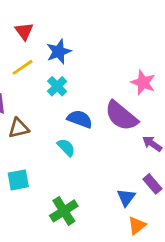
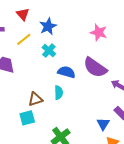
pink star: (143, 83) -> (99, 32), moved
brown triangle: (19, 128) -> (35, 99), moved
cyan semicircle: (66, 147) -> (59, 93), turned 48

